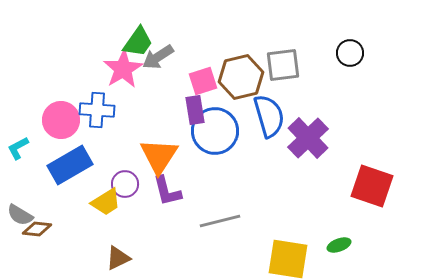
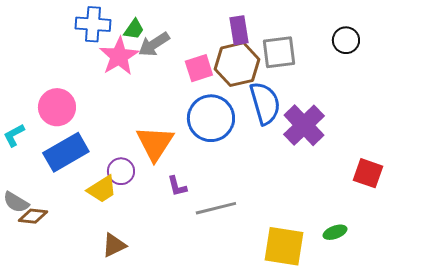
green trapezoid: (138, 42) -> (134, 29), size x0.7
blue cross: (97, 110) -> (93, 24), moved
purple rectangle: (195, 110) -> (239, 30), moved
red square: (372, 186) -> (368, 173), size x0.7
purple L-shape: (167, 191) -> (177, 186), moved, size x0.7

